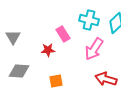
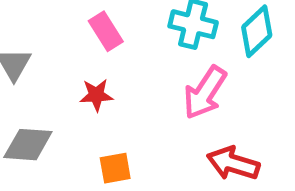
pink rectangle: (63, 34) -> (106, 31), moved

